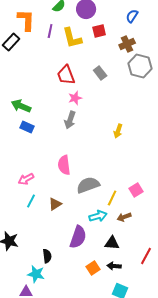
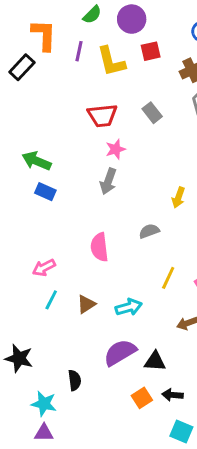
red trapezoid: (66, 75) -> (102, 116), turned -75
gray semicircle: (88, 185) -> (149, 231), moved, size x0.6
yellow line: (112, 198) -> (168, 278), moved
cyan arrow: (98, 216) -> (129, 307), moved
purple semicircle: (78, 237) -> (120, 352), turned -140
black triangle: (112, 243) -> (155, 361), moved
cyan star: (36, 274) -> (44, 404), moved

